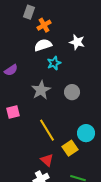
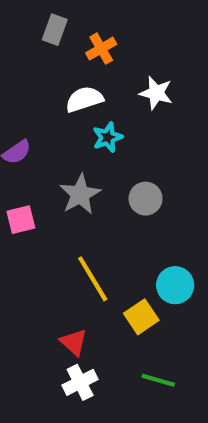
orange cross: (44, 25) -> (101, 49), moved
pink square: (13, 112) -> (21, 220), moved
red triangle: (47, 160) -> (74, 342), moved

